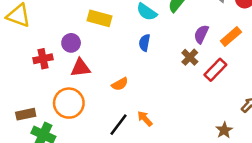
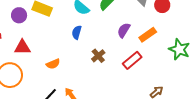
purple circle: (71, 43) -> (19, 15), moved
brown cross: (190, 57) -> (98, 56), moved

